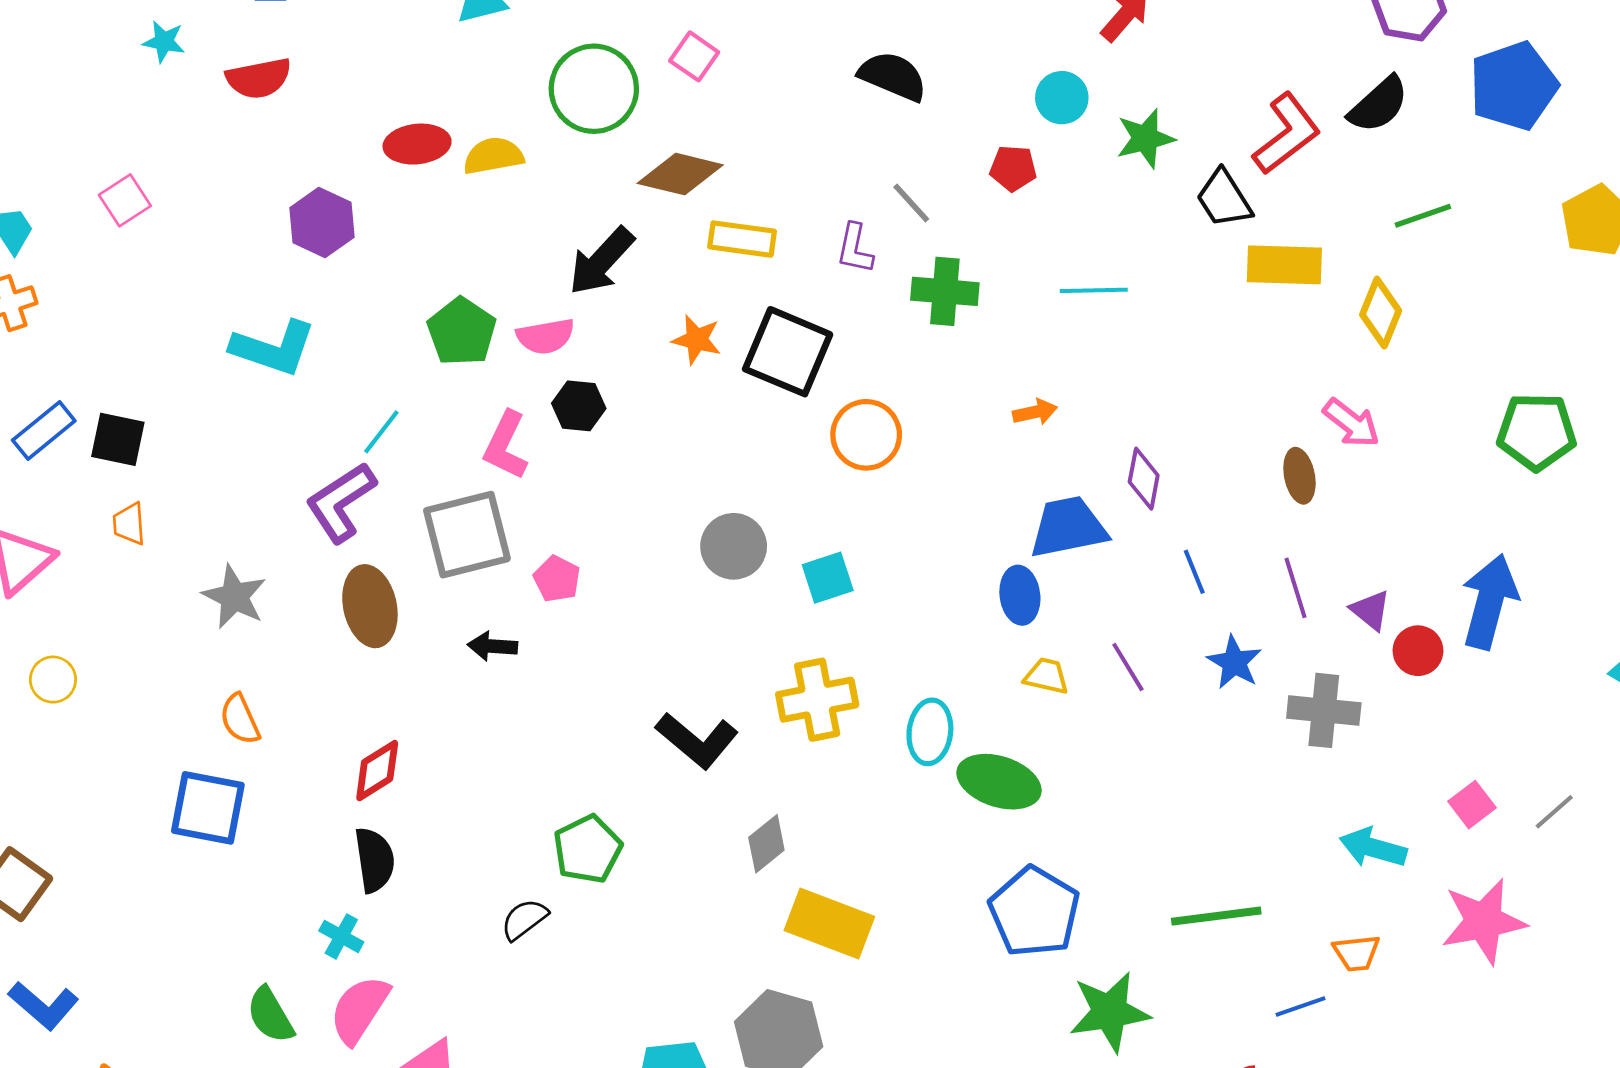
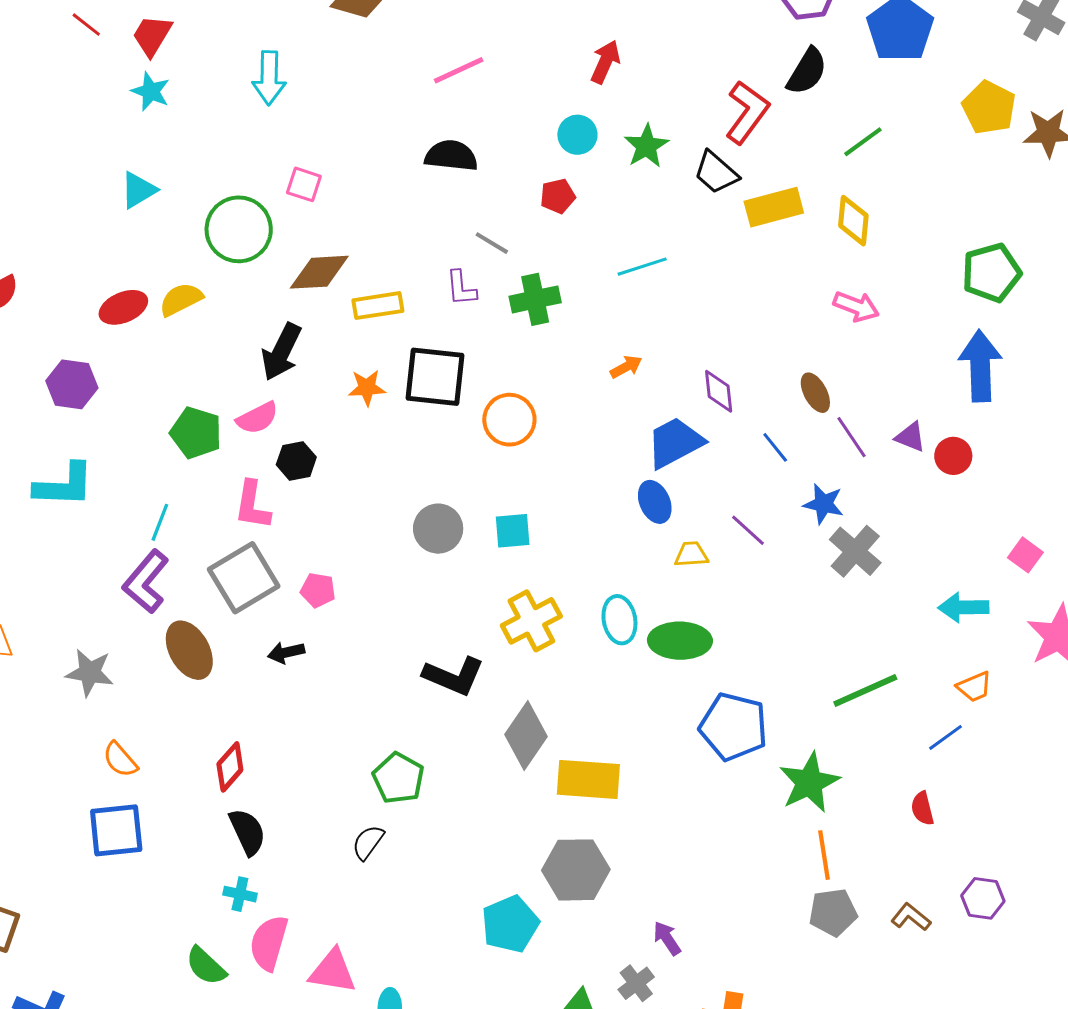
brown ellipse: (1299, 476) -> (815, 393), moved
cyan square: (828, 578) -> (513, 531), turned 30
blue arrow: (1490, 602) -> (980, 366), moved
gray cross: (1324, 710) -> (855, 551), moved, turned -38
gray diamond: (766, 844) -> (526, 736), size x1.5

